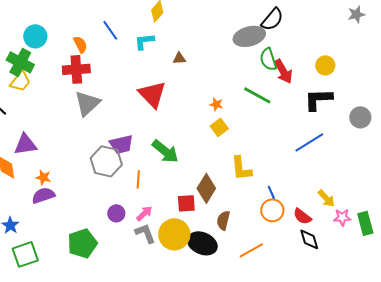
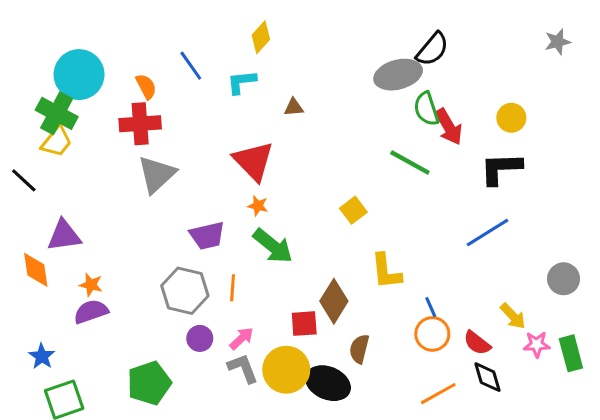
cyan circle: (35, 36) -> (79, 75), size x1.4
orange star: (216, 104) -> (258, 206), moved
gray circle: (360, 117) -> (564, 279), moved
gray hexagon: (106, 161) -> (185, 291), moved
orange line: (251, 250) -> (438, 394), moved

